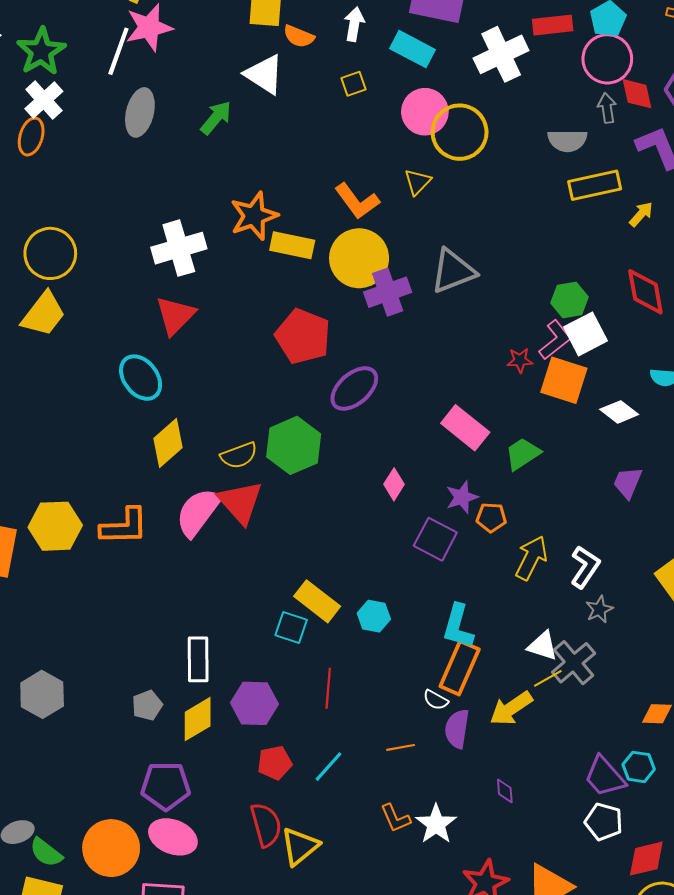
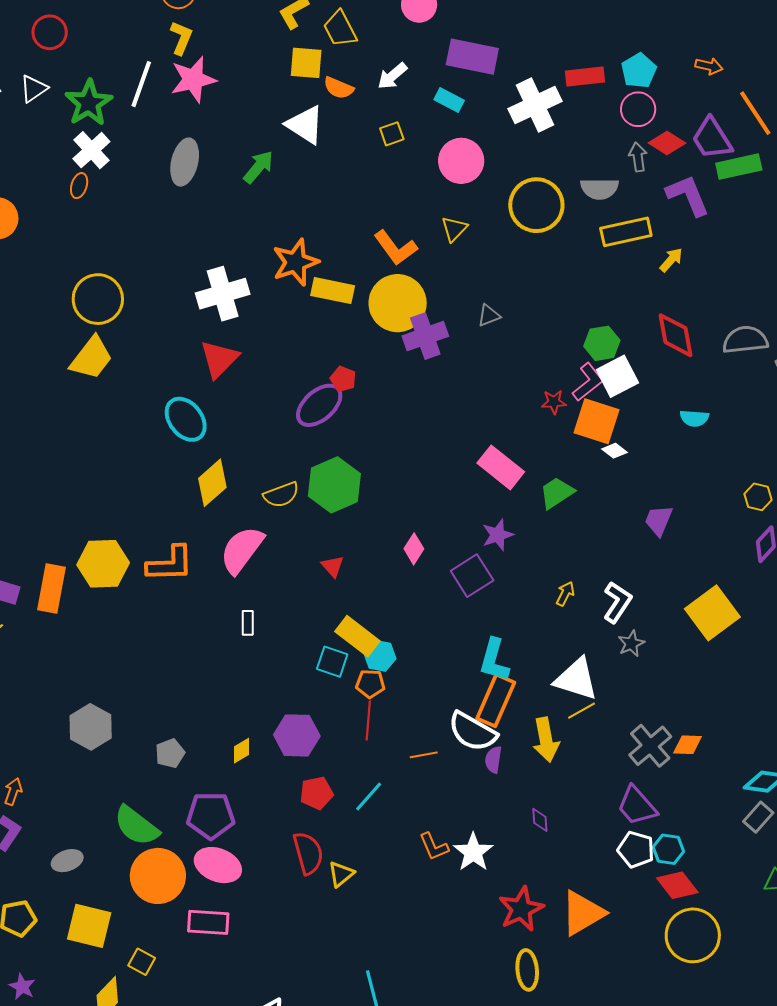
white arrow: (354, 24) -> (392, 76), turned -140
cyan rectangle: (413, 49) -> (449, 100), size x0.7
white line: (118, 51) -> (141, 84), moved
pink circle: (607, 59) -> (638, 109), size x0.7
red diamond: (637, 94) -> (667, 143), turned -45
yellow circle: (460, 132) -> (536, 205), moved
orange ellipse: (31, 137) -> (79, 186), size x0.7
gray triangle: (453, 271) -> (489, 315), size x0.5
red pentagon: (303, 336) -> (343, 379), size x0.5
purple ellipse: (354, 388) -> (319, 405), moved
white diamond: (619, 412) -> (615, 451), moved, size x0.7
pink diamond: (394, 484) -> (414, 549), moved
red triangle: (240, 502) -> (333, 566), moved, size x0.5
orange pentagon: (491, 517) -> (370, 684), moved
purple square: (435, 539) -> (472, 576), turned 30
yellow arrow: (531, 558) -> (565, 594), size x0.6
cyan hexagon: (374, 616) -> (380, 656), moved
white triangle: (543, 646) -> (576, 679), size x1.5
white rectangle: (198, 659) -> (248, 623), moved, size x0.6
gray cross: (574, 663) -> (650, 746), moved
white semicircle: (436, 700) -> (473, 732), size x2.0
gray pentagon: (147, 705) -> (170, 753), moved
yellow arrow: (511, 708) -> (546, 740), turned -66
yellow diamond: (198, 719) -> (242, 751), size x0.6
purple semicircle: (457, 729) -> (493, 760), size x0.7
orange line: (401, 747) -> (424, 755), moved
cyan hexagon: (639, 767) -> (668, 849), moved
yellow triangle: (300, 846) -> (341, 874), size x0.7
green semicircle: (46, 852) -> (136, 826), moved, size x1.4
red diamond: (646, 859) -> (677, 885), turned 66

